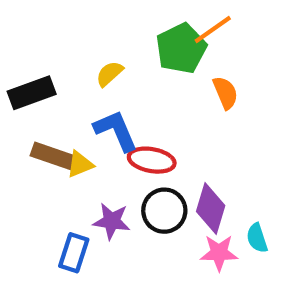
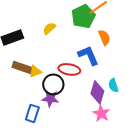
blue L-shape: (116, 131) -> (88, 55), moved
black circle: (164, 211) -> (53, 84), moved
cyan semicircle: (257, 238) -> (113, 85), moved
pink star: (219, 253) -> (101, 113), turned 30

